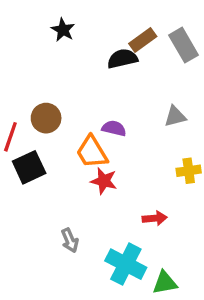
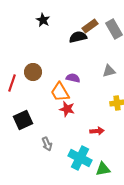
black square: (29, 167) -> (23, 120), moved

